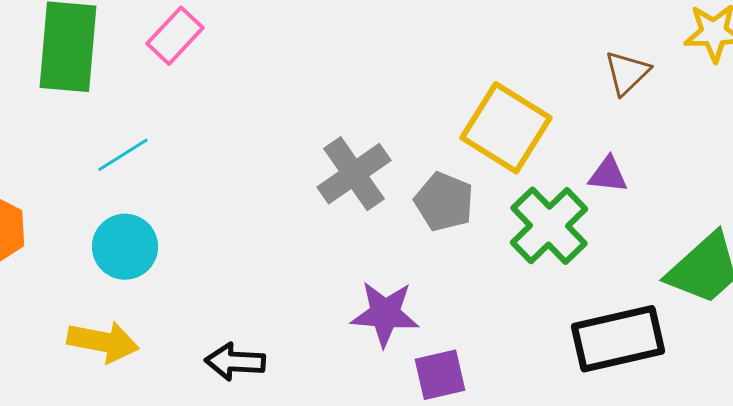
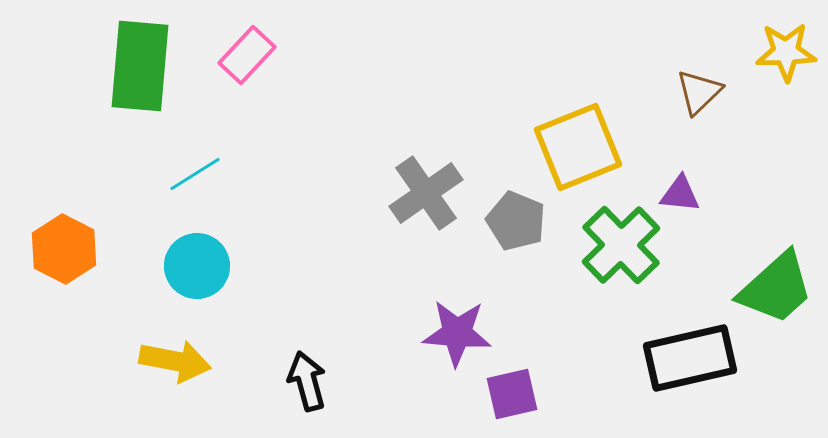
yellow square: (506, 128) -> (578, 147), turned 36
black arrow: (235, 362) -> (307, 381), turned 72

